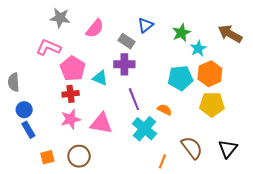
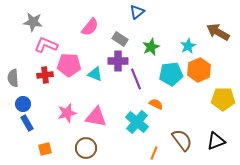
gray star: (60, 18) -> (33, 22), moved
blue triangle: (145, 25) -> (137, 12), moved
green star: (181, 33) -> (151, 47), moved
pink pentagon: (73, 69) -> (69, 65), turned -30
red cross: (71, 94) -> (45, 75), moved
purple line: (134, 99) -> (136, 79), moved
yellow pentagon: (212, 104) -> (223, 99), moved
black triangle: (228, 149) -> (216, 141), turned 30
brown circle: (79, 156) -> (86, 148), moved

